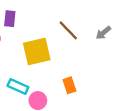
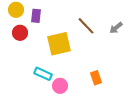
orange rectangle: (69, 85) -> (96, 78), moved

